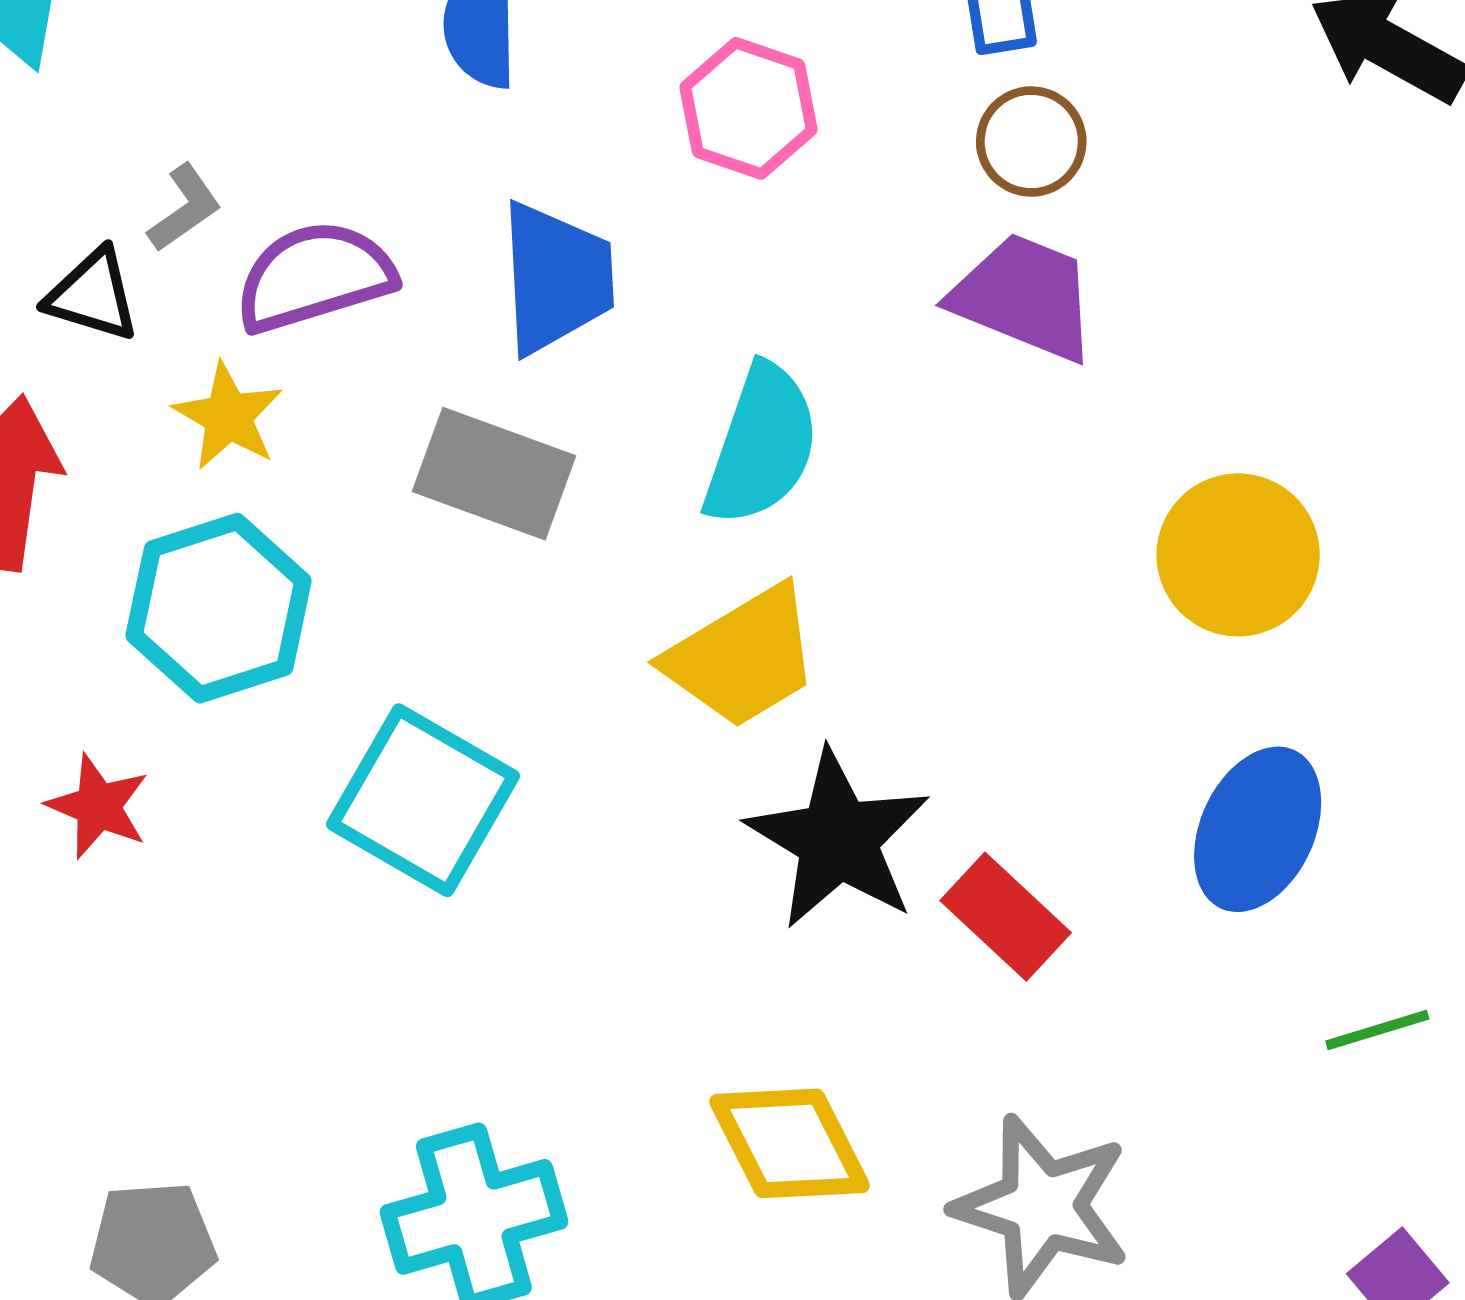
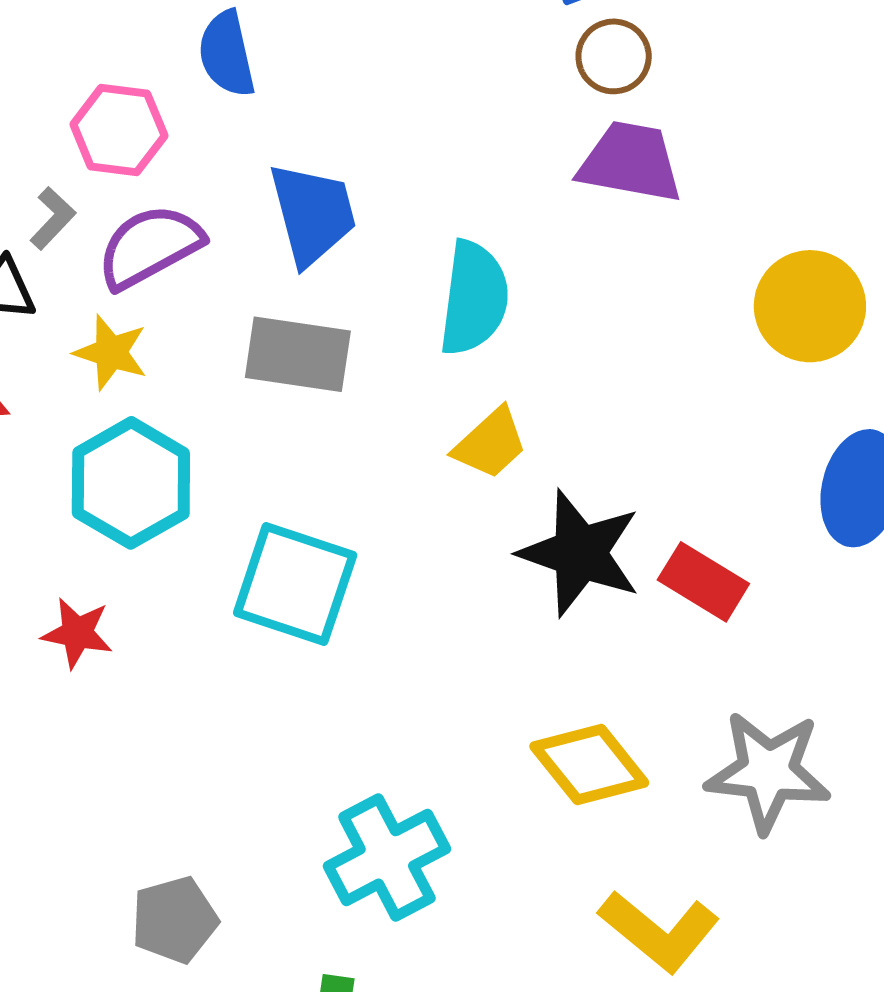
pink hexagon: (749, 108) -> (119, 130), moved
yellow trapezoid: (742, 657) -> (490, 443), size x0.7

